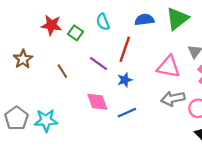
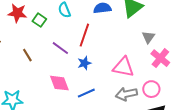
pink triangle: (169, 67) -> (123, 67), moved
gray arrow: (173, 98) -> (126, 94), moved

